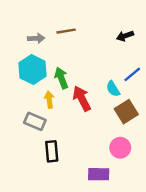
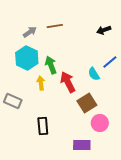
gray arrow: (36, 38) -> (30, 32), turned -32
brown square: (126, 112) -> (87, 103), moved
gray rectangle: (35, 121) -> (13, 101), moved

